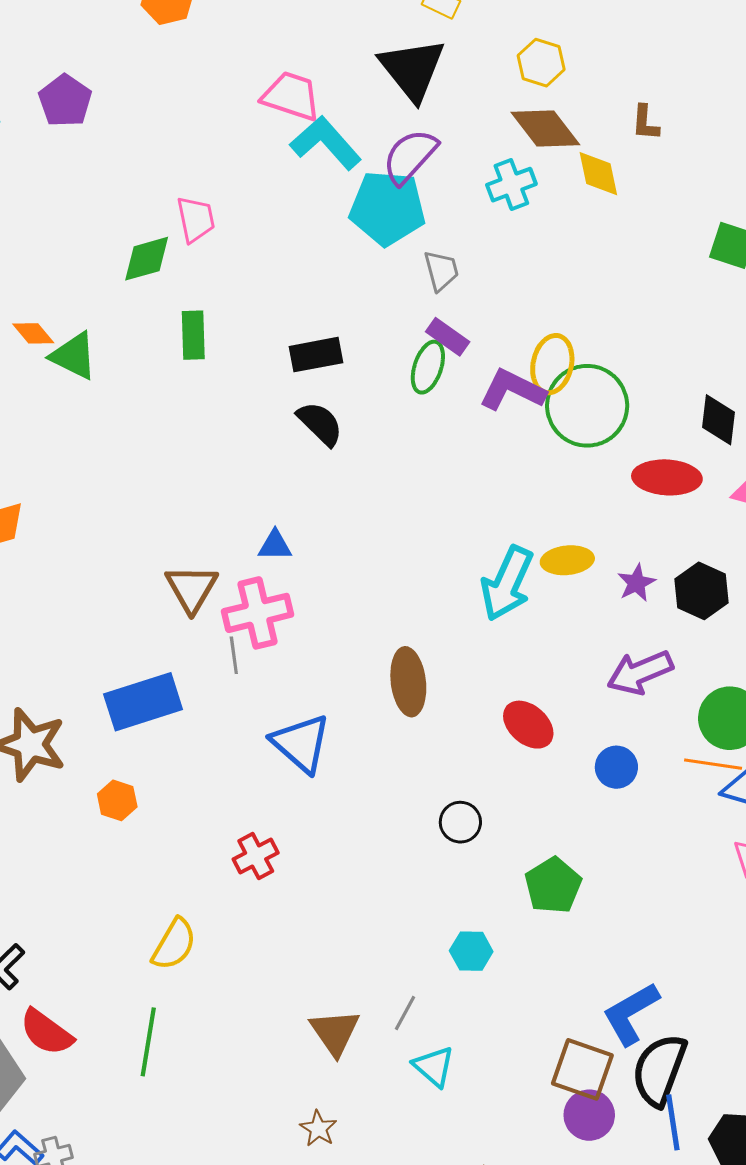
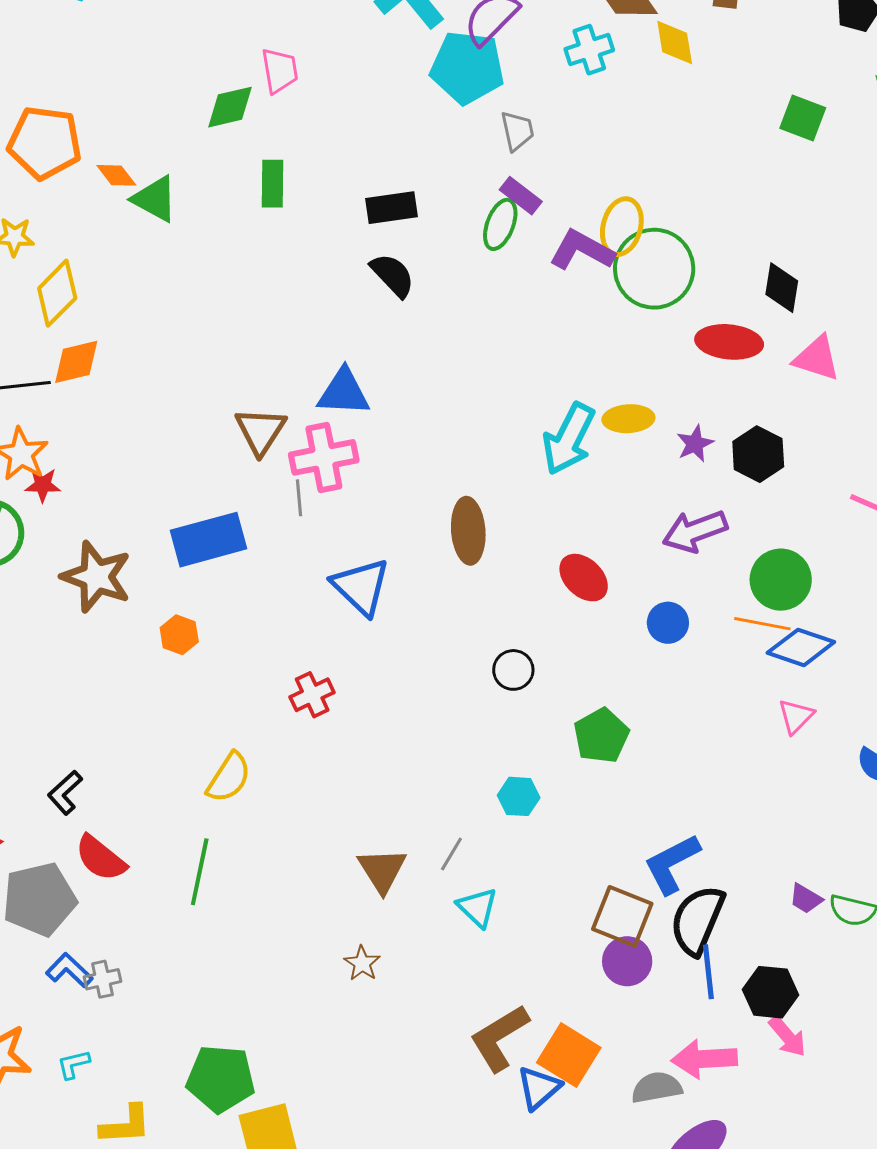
blue triangle: (275, 545) -> (344, 392), size x1.6

